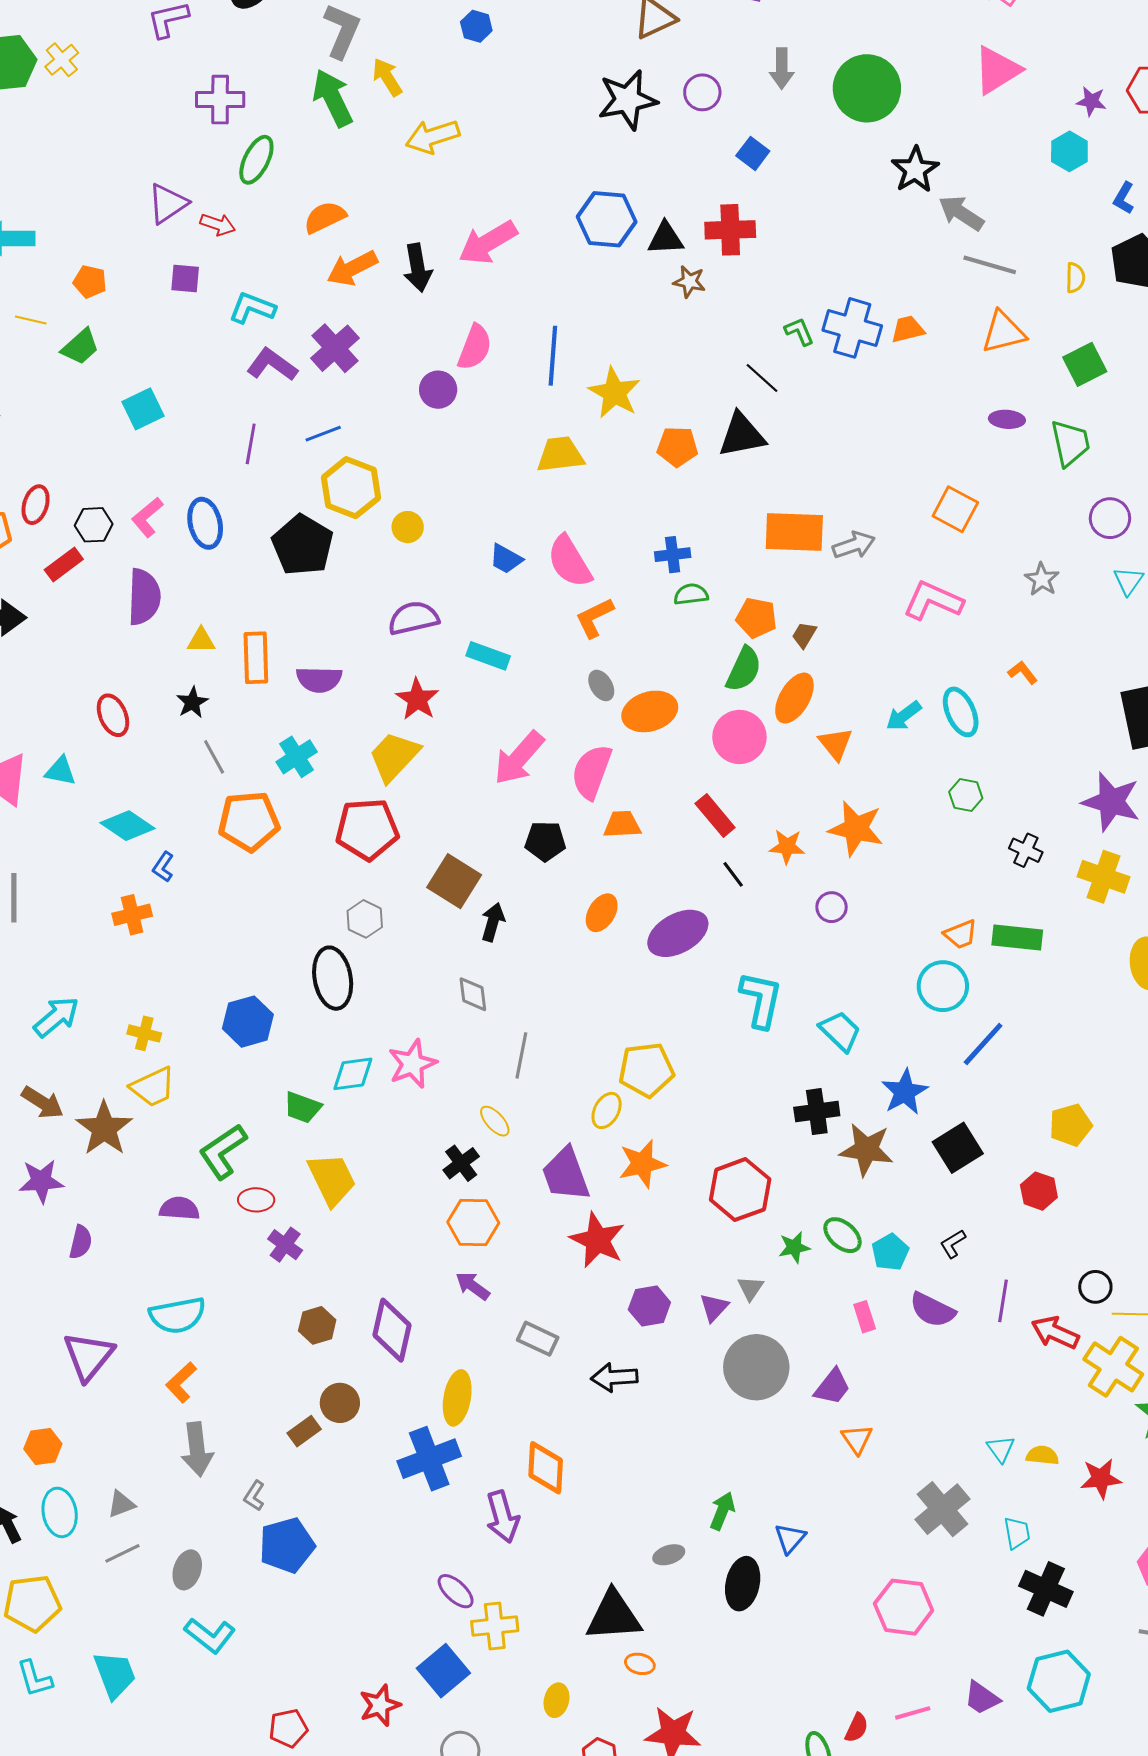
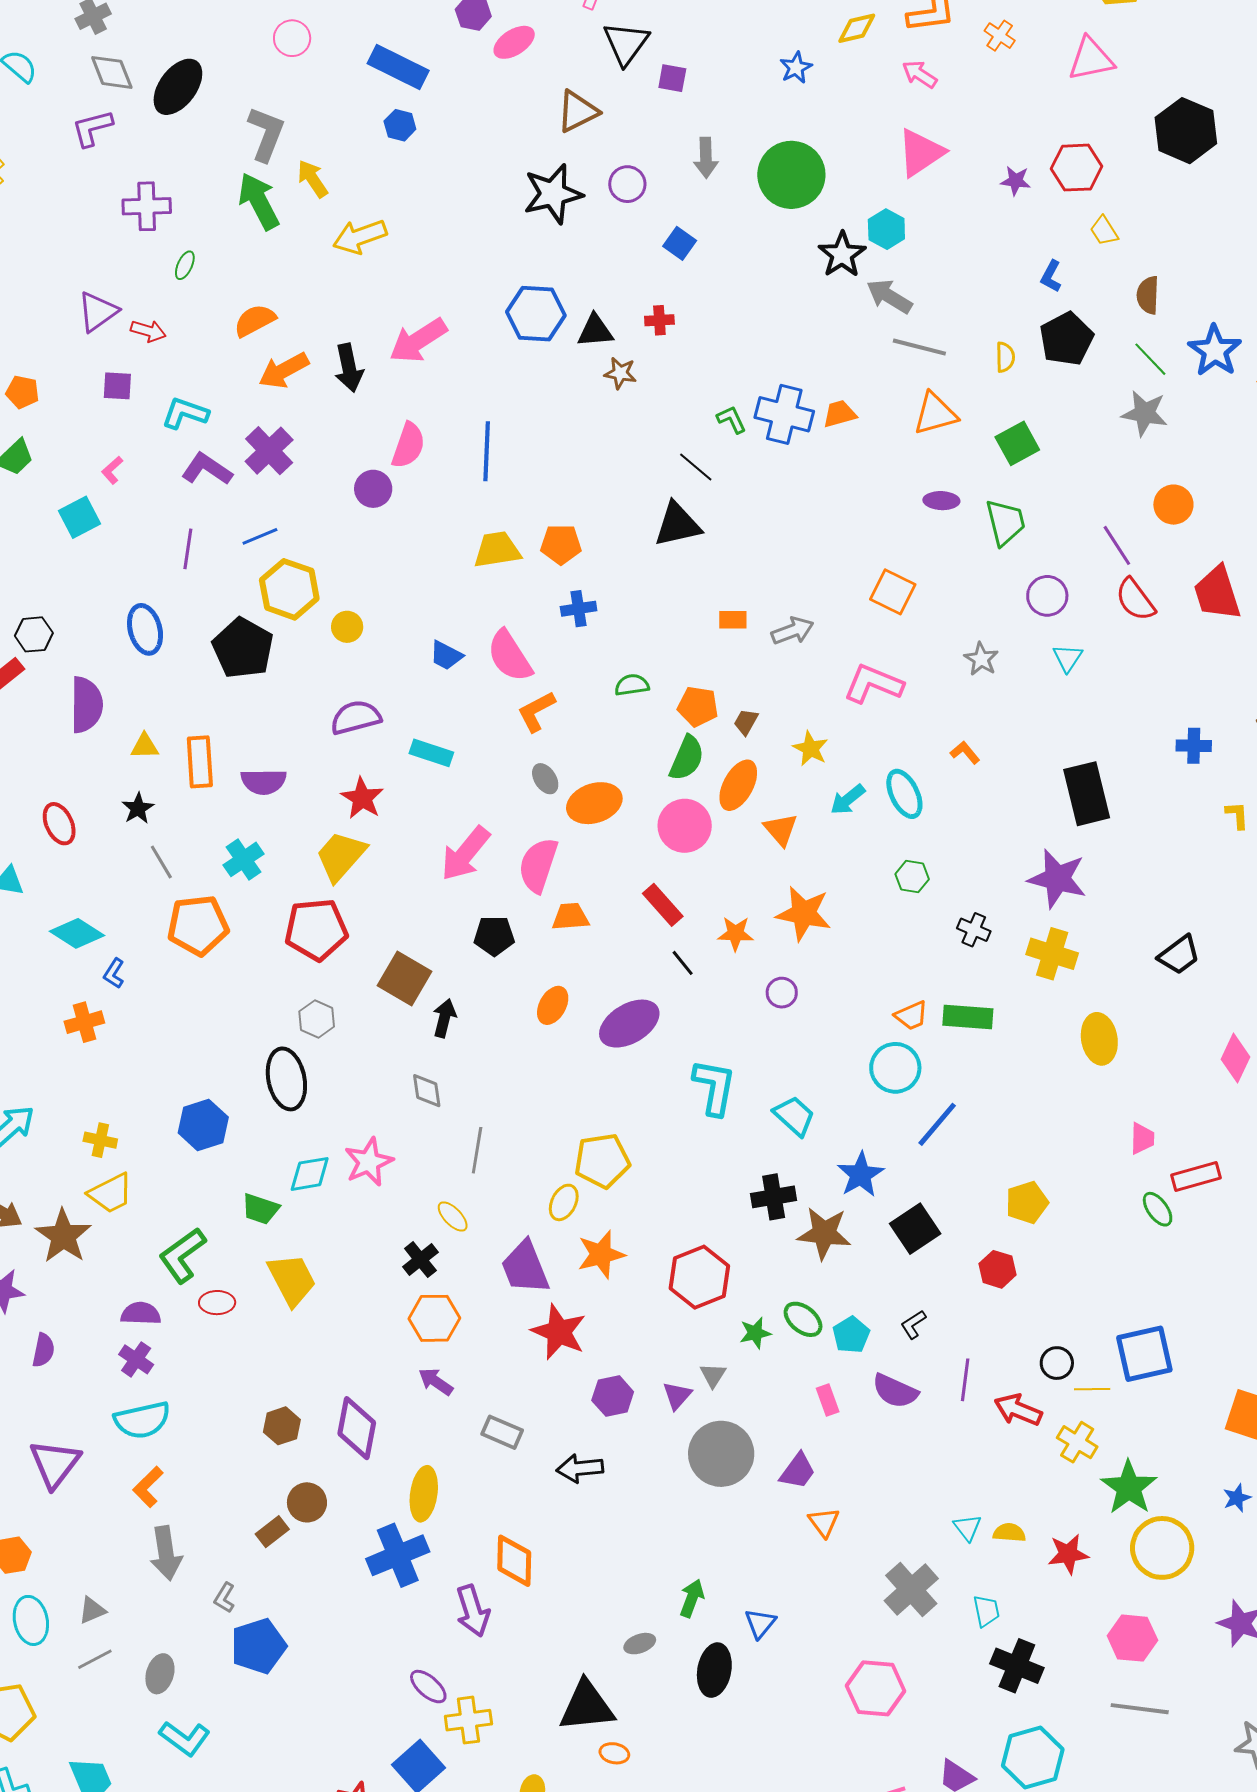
cyan hexagon: (1069, 151) -> (886, 229), moved
green ellipse: (256, 160) -> (185, 265), size x0.6
red cross: (730, 230) -> (659, 320), size x0.6
yellow star: (614, 393) -> (810, 749), moved, size x0.7
orange pentagon: (677, 447) -> (561, 544), moved
pink L-shape: (147, 517) -> (112, 470), moved, size x0.7
orange rectangle: (794, 532) -> (733, 620), size x0.5
blue cross: (673, 555) -> (579, 609), moved
purple cross: (285, 1245) -> (136, 1359), moved
yellow cross: (1113, 1367) -> (1077, 1442), size x0.7

